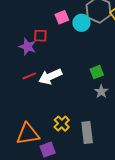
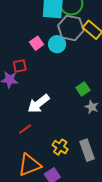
red line: (29, 76) -> (25, 129), moved

